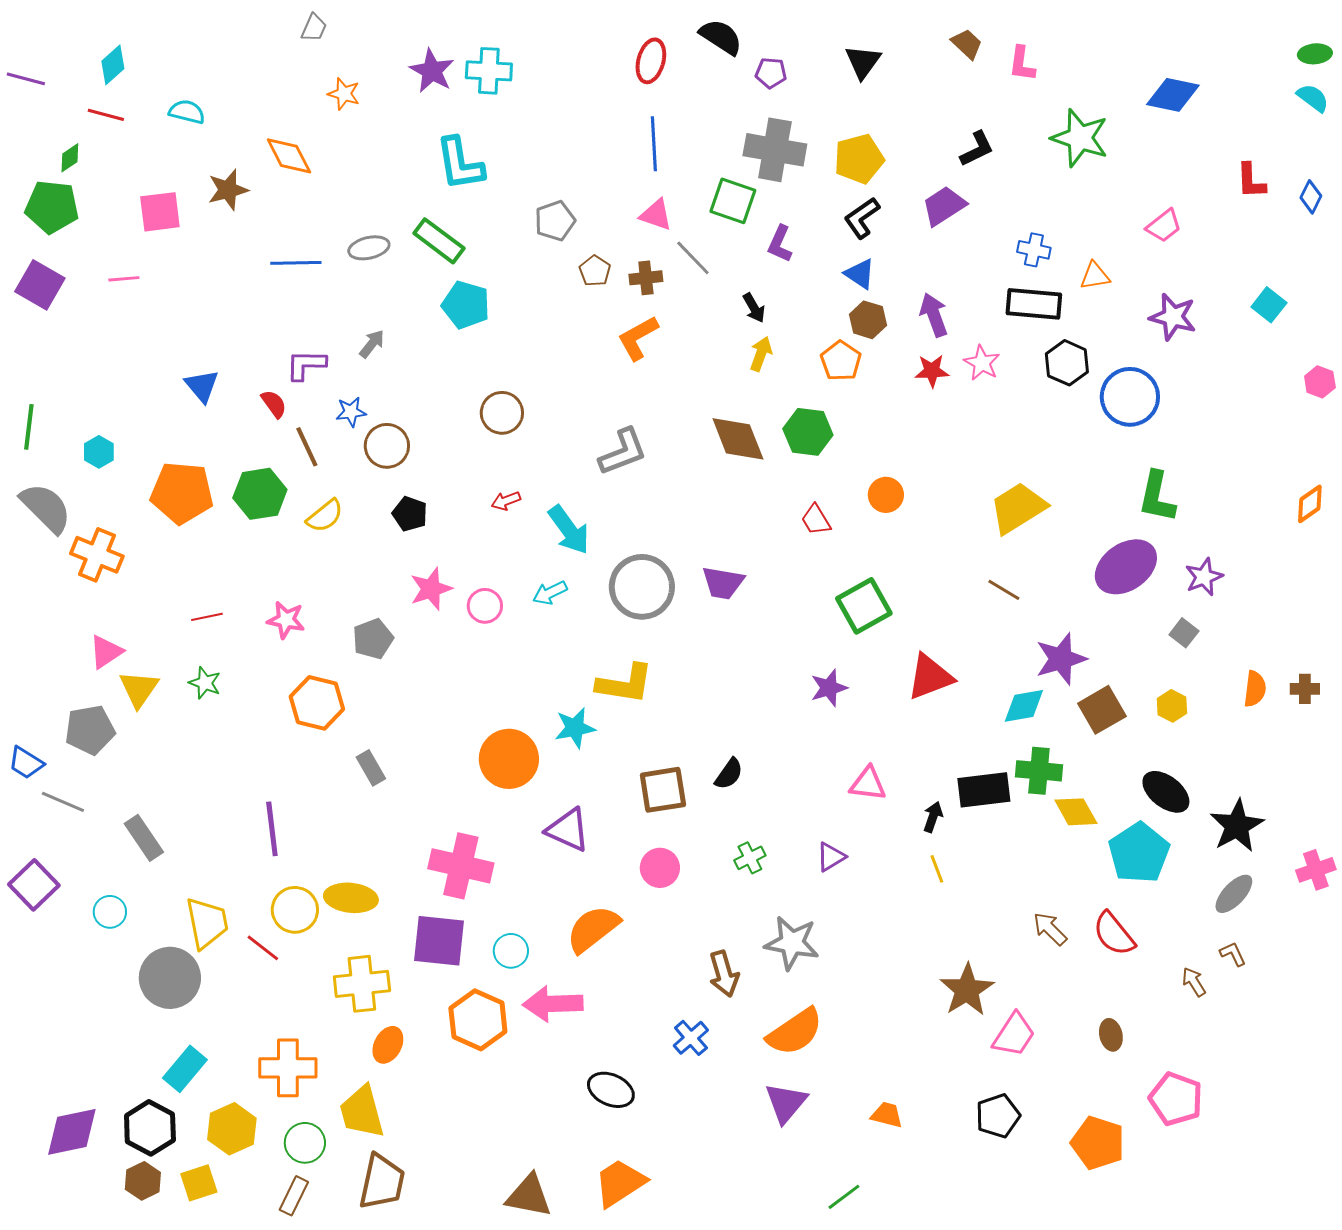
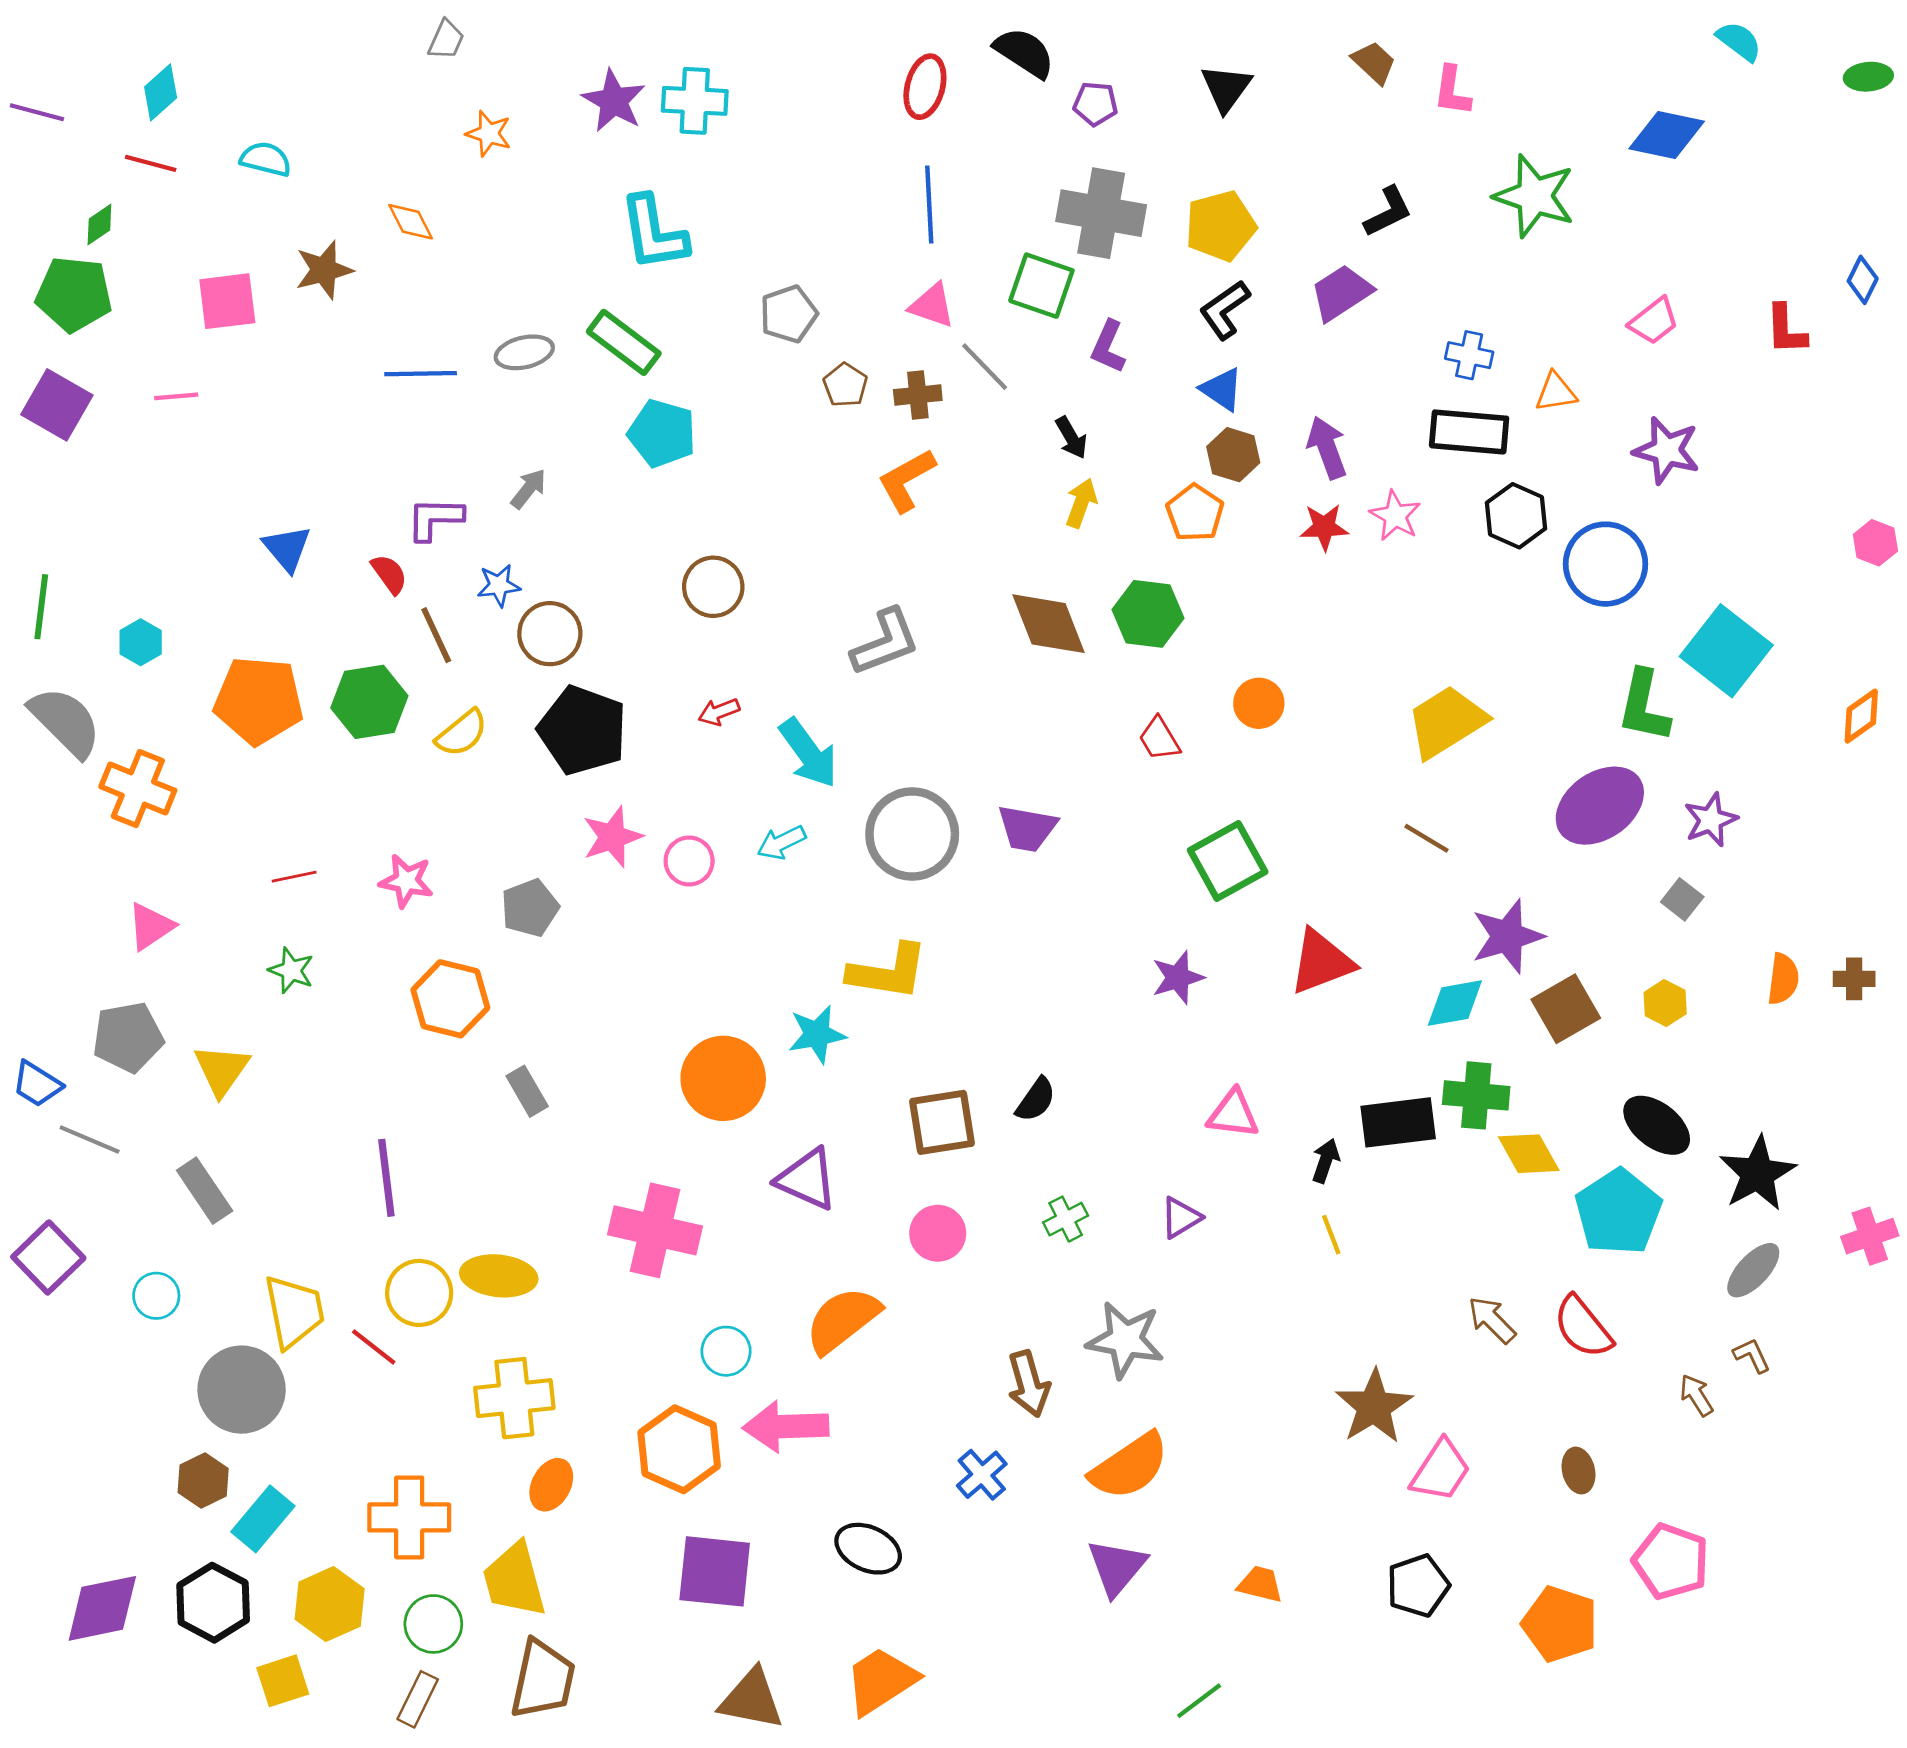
cyan semicircle: (1313, 98) -> (1739, 41), moved
orange diamond: (289, 156) -> (411, 222), size x0.7
red L-shape: (1251, 181) -> (1786, 330), moved
cyan square: (1269, 305) -> (1726, 651), moved, size x1.8
black pentagon: (410, 514) -> (583, 730), size x1.8
yellow triangle: (139, 689) -> (222, 1070), moved
purple square: (439, 941) -> (715, 1571), moved
brown hexagon: (143, 1181) -> (203, 1480), moved

